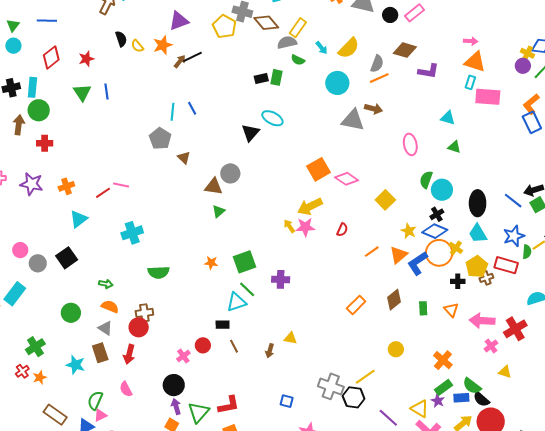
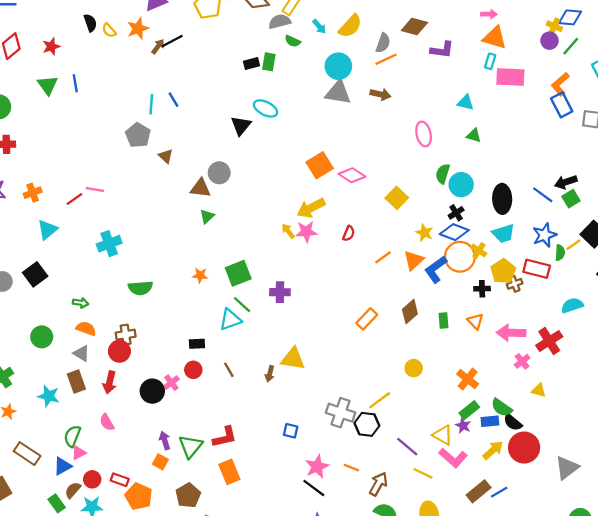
gray triangle: (353, 120) -> (338, 93), moved
cyan trapezoid: (478, 233) -> (503, 233), turned -75
black rectangle: (223, 325) -> (197, 344), moved
yellow triangle: (290, 338) -> (293, 359), size x1.6
black circle: (174, 385) -> (152, 391), moved

